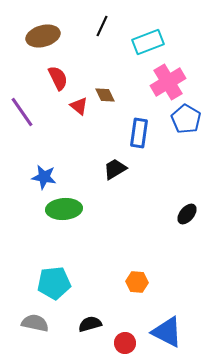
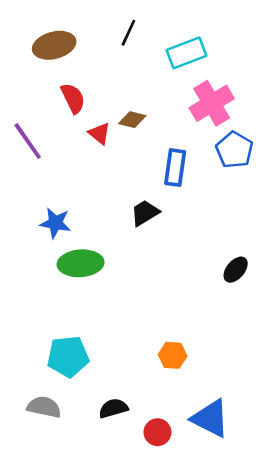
brown diamond: (105, 95) -> (132, 120), turned -50

